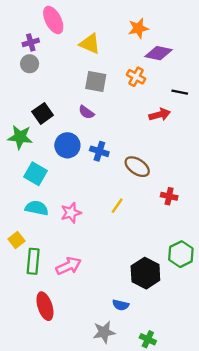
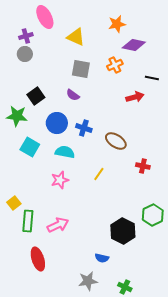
orange cross: (136, 77) -> (115, 65), turned 35
cyan semicircle: (37, 208) -> (65, 152), moved

